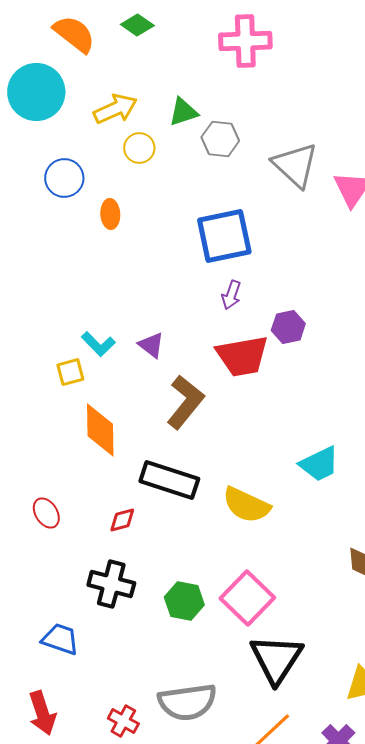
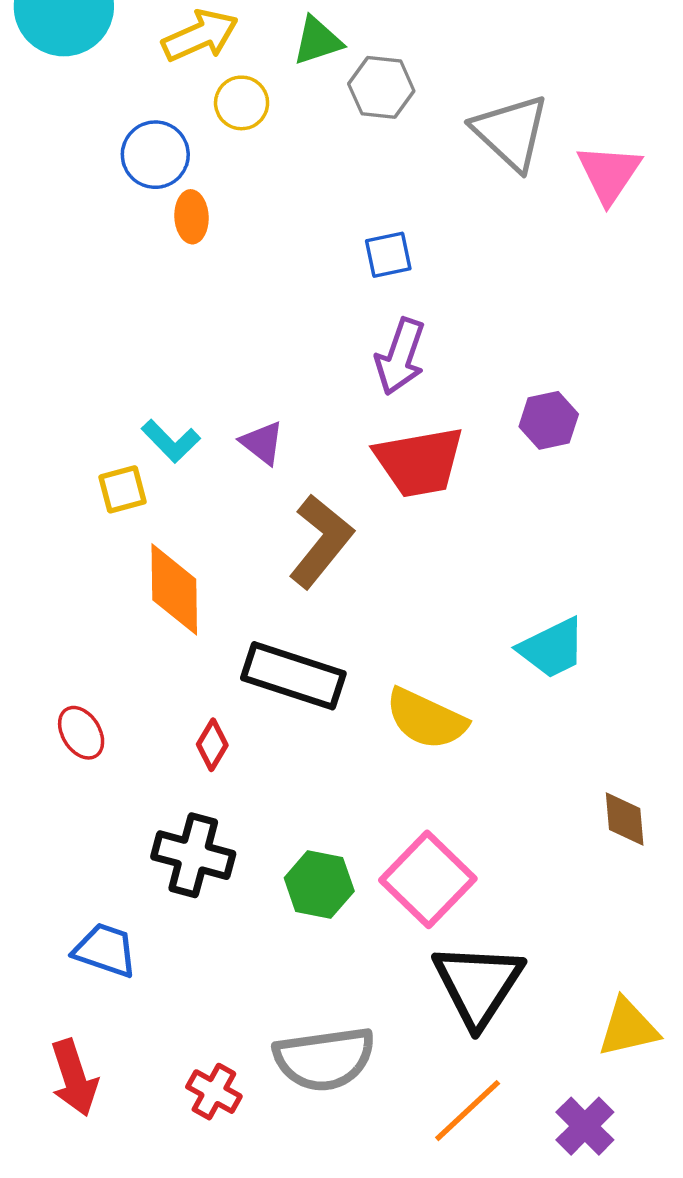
blue circle: (64, 178) -> (155, 155), moved
blue square: (224, 236) -> (388, 255), size x0.5
purple arrow: (231, 295) -> (400, 357), size x1.5
purple hexagon: (288, 327) -> (549, 420), moved
red diamond: (122, 520) -> (212, 745), turned -44

